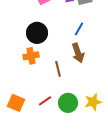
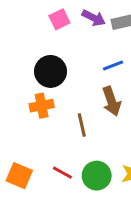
blue line: (79, 29) -> (113, 65), turned 40
red line: (45, 101) -> (62, 173), turned 64

